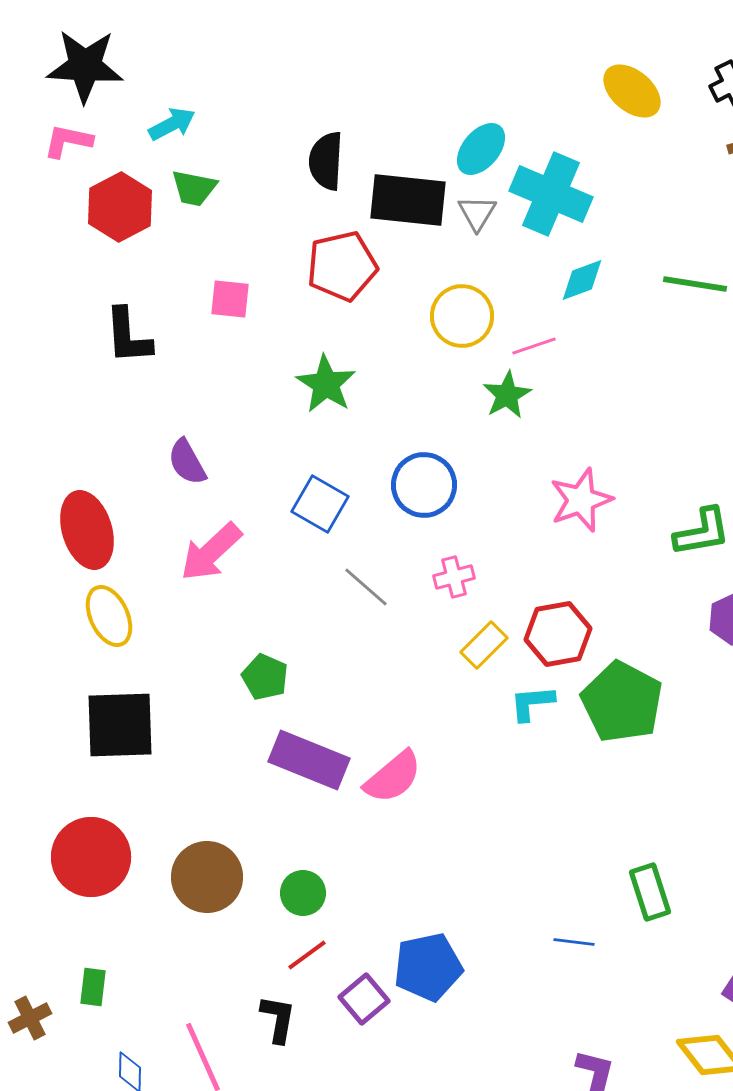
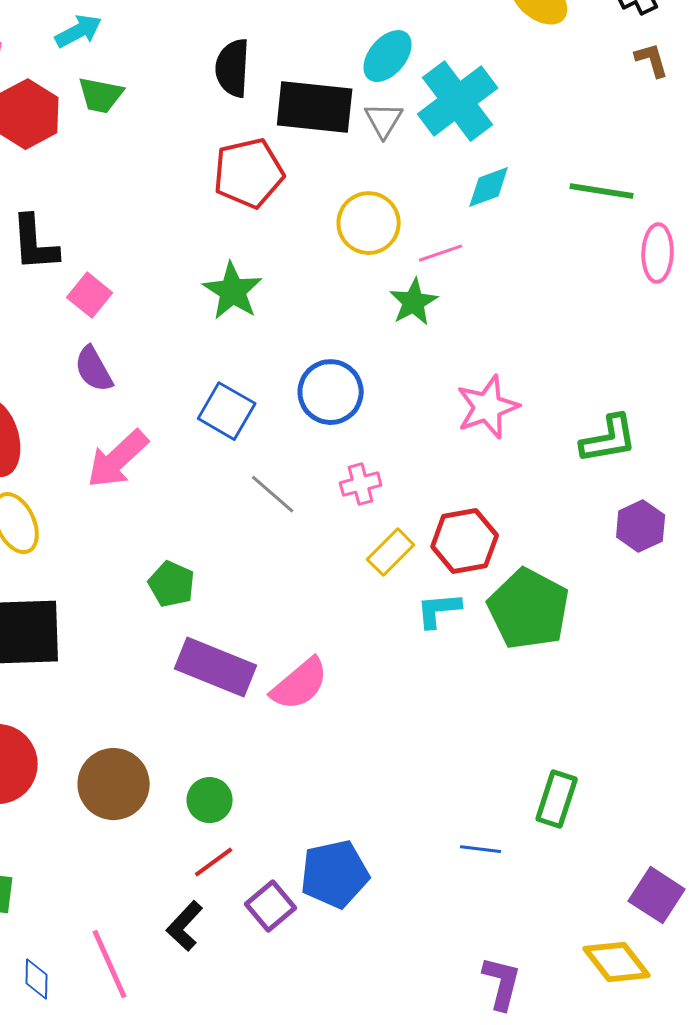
cyan cross: (551, 194) -> (458, 101), turned 30
pink square: (230, 299) -> (90, 295), moved, turned 33
green rectangle: (650, 892) -> (557, 799), turned 36
black L-shape: (278, 1019) -> (185, 926), turned -147

